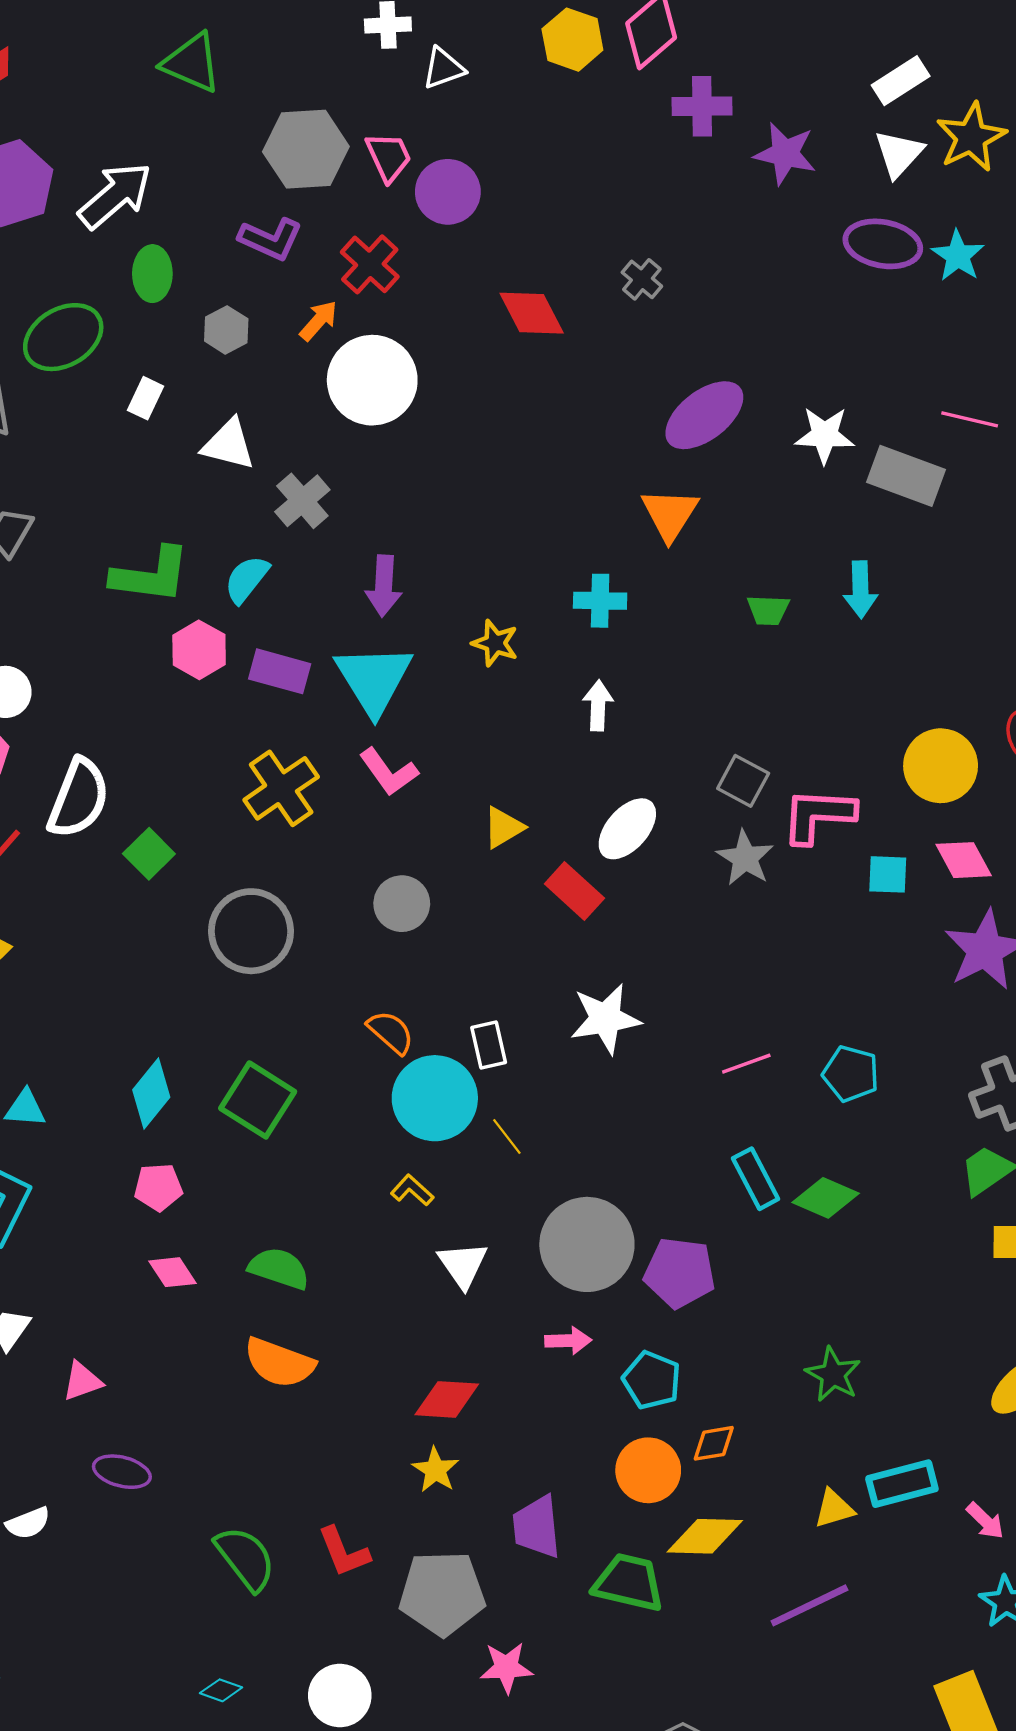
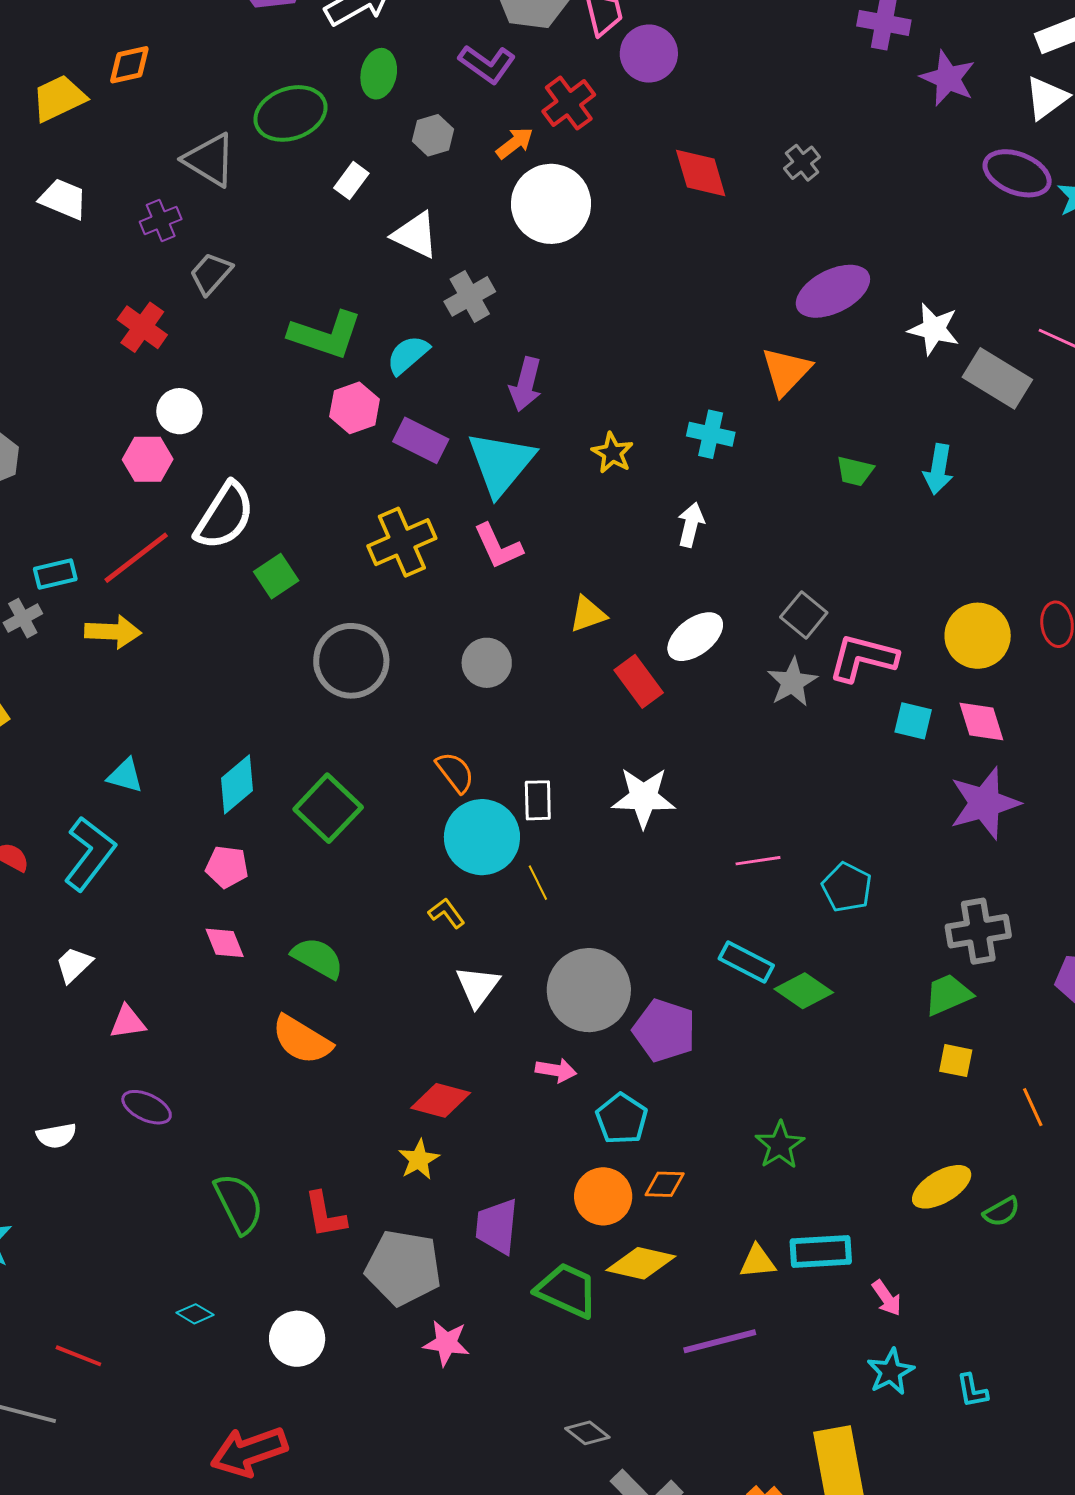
cyan rectangle: (756, 1179) -> (746, 962), turned -46

